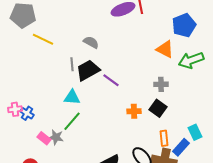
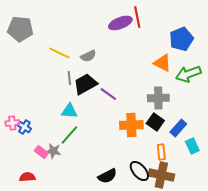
yellow line: (43, 39) -> (59, 53), moved
gray semicircle: (91, 42) -> (88, 56), turned 126
gray cross: (161, 84) -> (158, 98), size x1.5
orange cross: (134, 111) -> (131, 125), size x1.6
blue rectangle: (181, 147) -> (178, 128), moved

